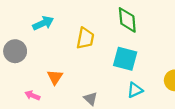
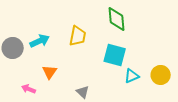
cyan arrow: (43, 23) -> (40, 41), moved
cyan triangle: (135, 90) -> (132, 76), moved

